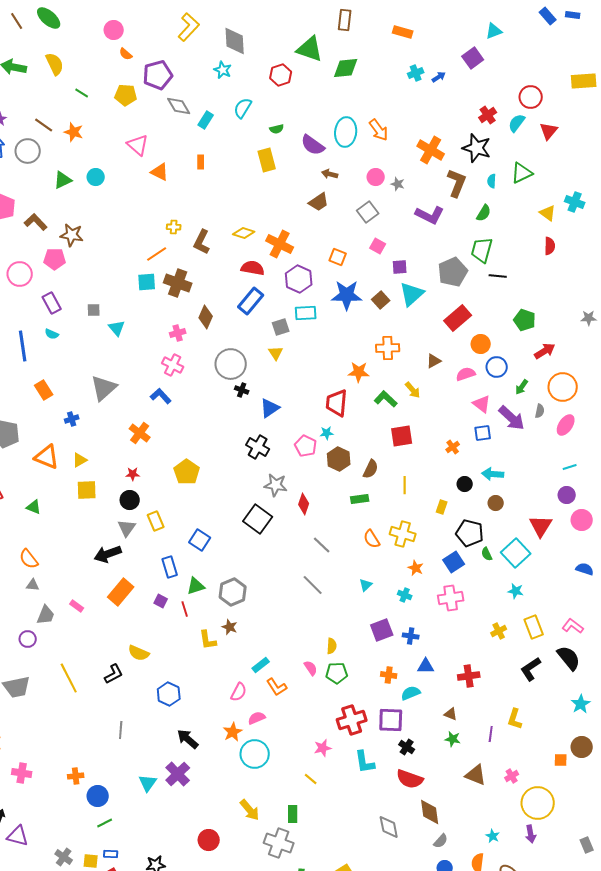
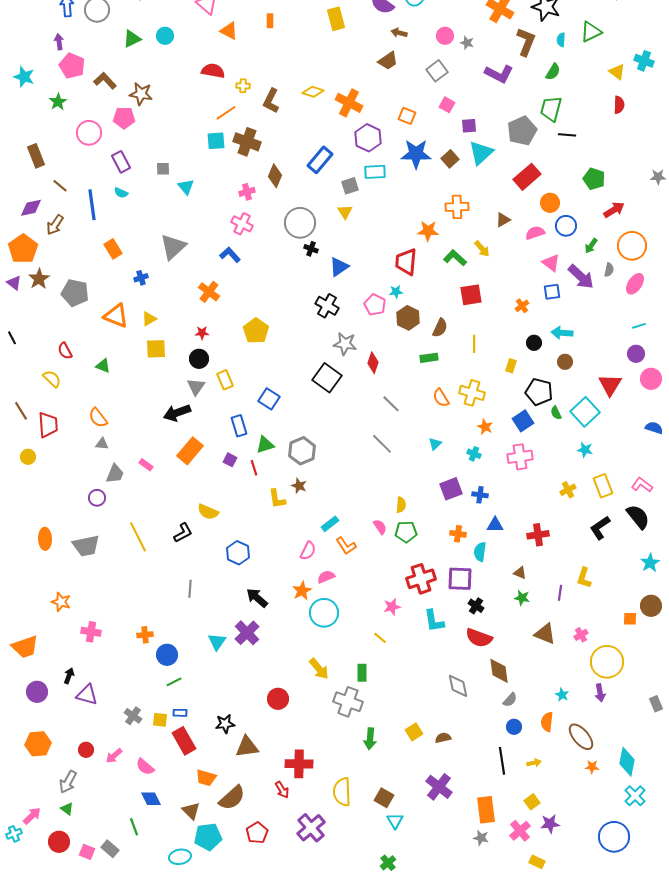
red semicircle: (253, 268) -> (213, 71), moved
cyan semicircle: (411, 693) -> (480, 552), turned -60

